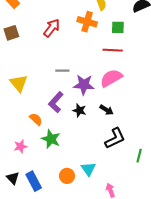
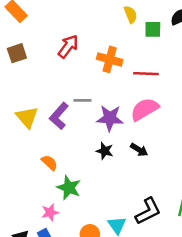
orange cross: (87, 22) -> (110, 59), moved
green square: (118, 27) -> (153, 29), moved
purple L-shape: (56, 102) -> (59, 116), moved
black L-shape: (115, 138) -> (148, 211), moved
pink star: (20, 146) -> (50, 212), moved

